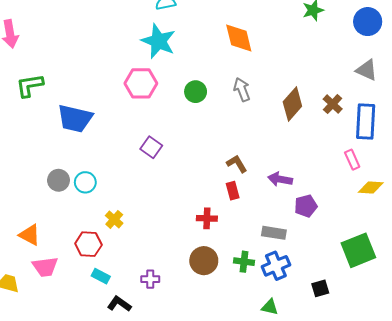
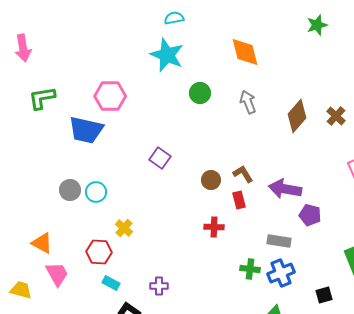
pink hexagon: (141, 83) -> (110, 96), moved
green circle: (196, 92) -> (200, 93), moved
purple arrow: (280, 179) -> (285, 189), size x1.4
purple pentagon: (306, 206) -> (310, 215), turned 30
brown circle: (204, 261) -> (211, 180), moved, size x0.7
pink trapezoid: (45, 267) -> (57, 274), turned -112

